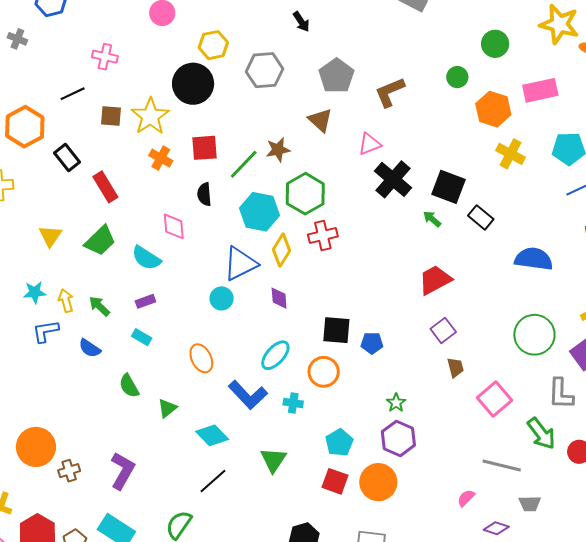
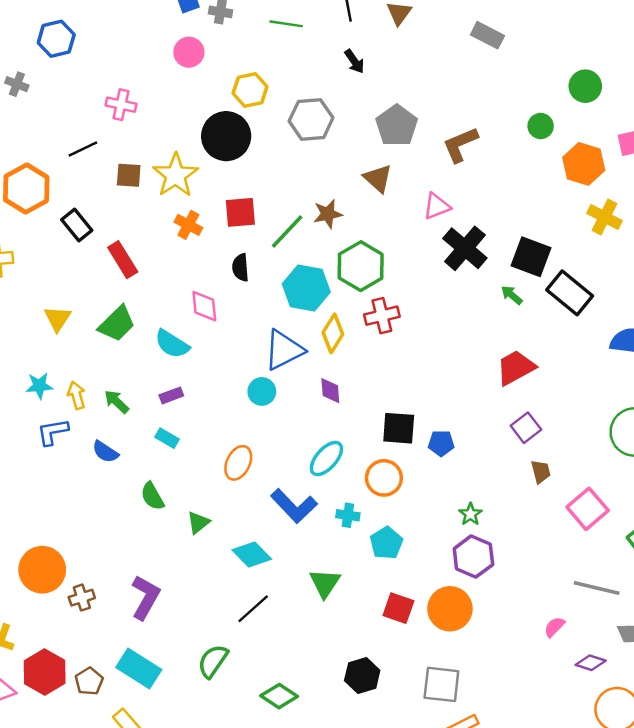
black rectangle: (481, 217) -> (570, 293), size x1.5
orange ellipse: (201, 358) -> (238, 463), turned 52
cyan pentagon: (339, 443) -> (386, 543), moved

